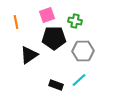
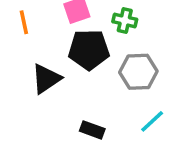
cyan line: (79, 80) -> (152, 121), moved

